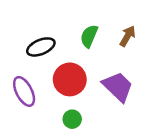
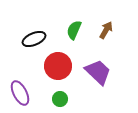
purple ellipse: (24, 91) -> (20, 93), moved

